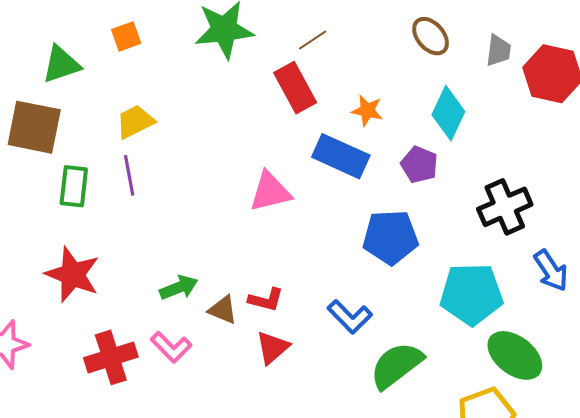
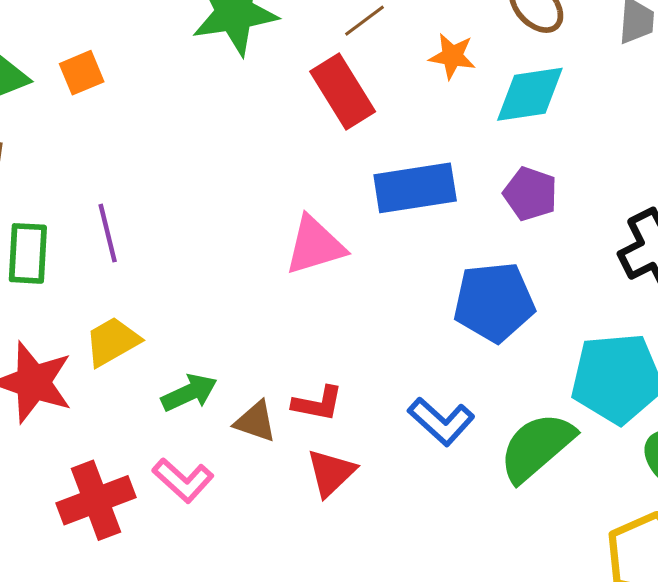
orange square: (126, 36) -> (82, 73), moved
orange star: (367, 110) -> (452, 56), moved
cyan diamond: (448, 113) -> (530, 94), moved, turned 60
yellow trapezoid: (135, 122) -> (112, 341), moved
blue rectangle: (341, 156) -> (415, 188), turned -30
green semicircle: (396, 365) -> (537, 447), moved

